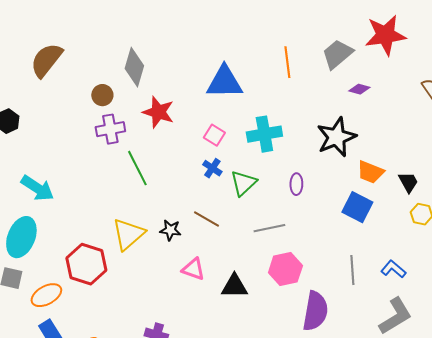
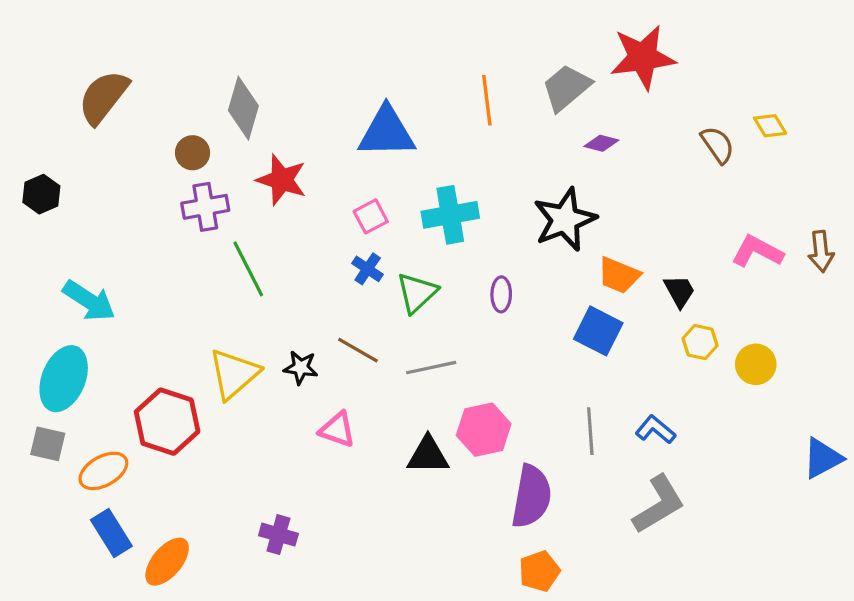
pink square: (214, 135) -> (371, 216), turned 30
gray line: (269, 228) -> (431, 368), moved
black triangle: (234, 286) -> (428, 455), moved

